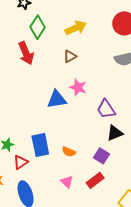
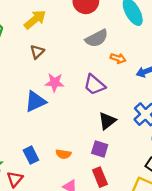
purple trapezoid: (106, 109) -> (94, 85), moved
blue rectangle: (40, 145) -> (31, 155), size x0.7
red rectangle: (95, 180) -> (100, 177), turned -60

